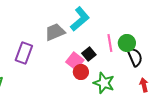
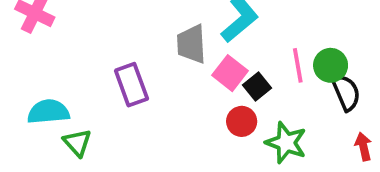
gray trapezoid: (55, 32) -> (191, 44), turned -70
purple rectangle: (24, 53) -> (131, 85), turned -40
pink square: (75, 61) -> (230, 73), moved

